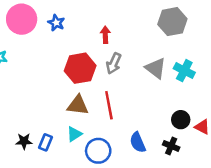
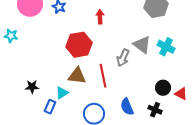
gray arrow: (114, 63) -> (123, 58), moved
cyan triangle: (74, 134) -> (62, 93), moved
black star: (24, 141) -> (32, 87), moved

